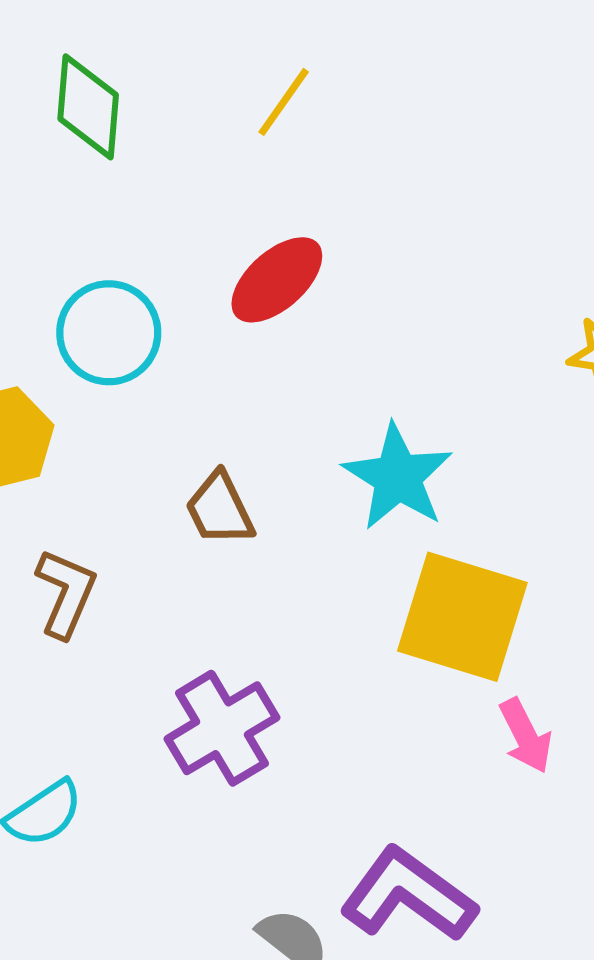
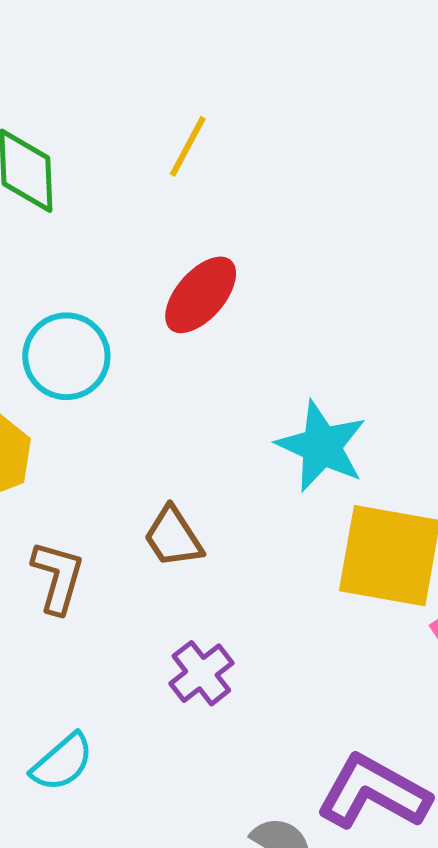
brown trapezoid: (220, 509) -> (173, 537), moved
purple cross: (222, 728) -> (201, 673), size x0.7

